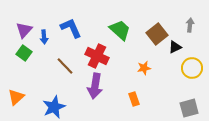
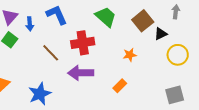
red cross: (97, 56) -> (83, 43), turned -35
purple arrow: (95, 86) -> (81, 73), turned 80
orange rectangle: (134, 99) -> (120, 86), turned 64

